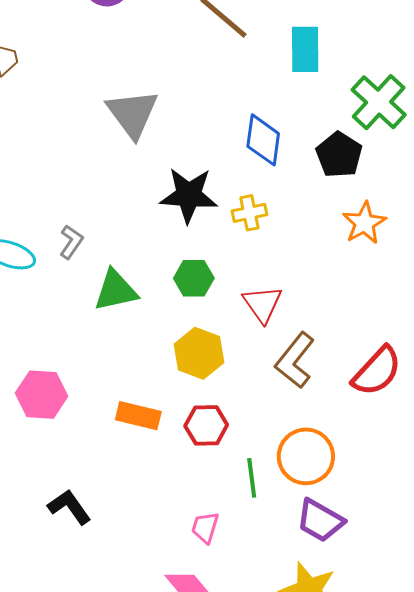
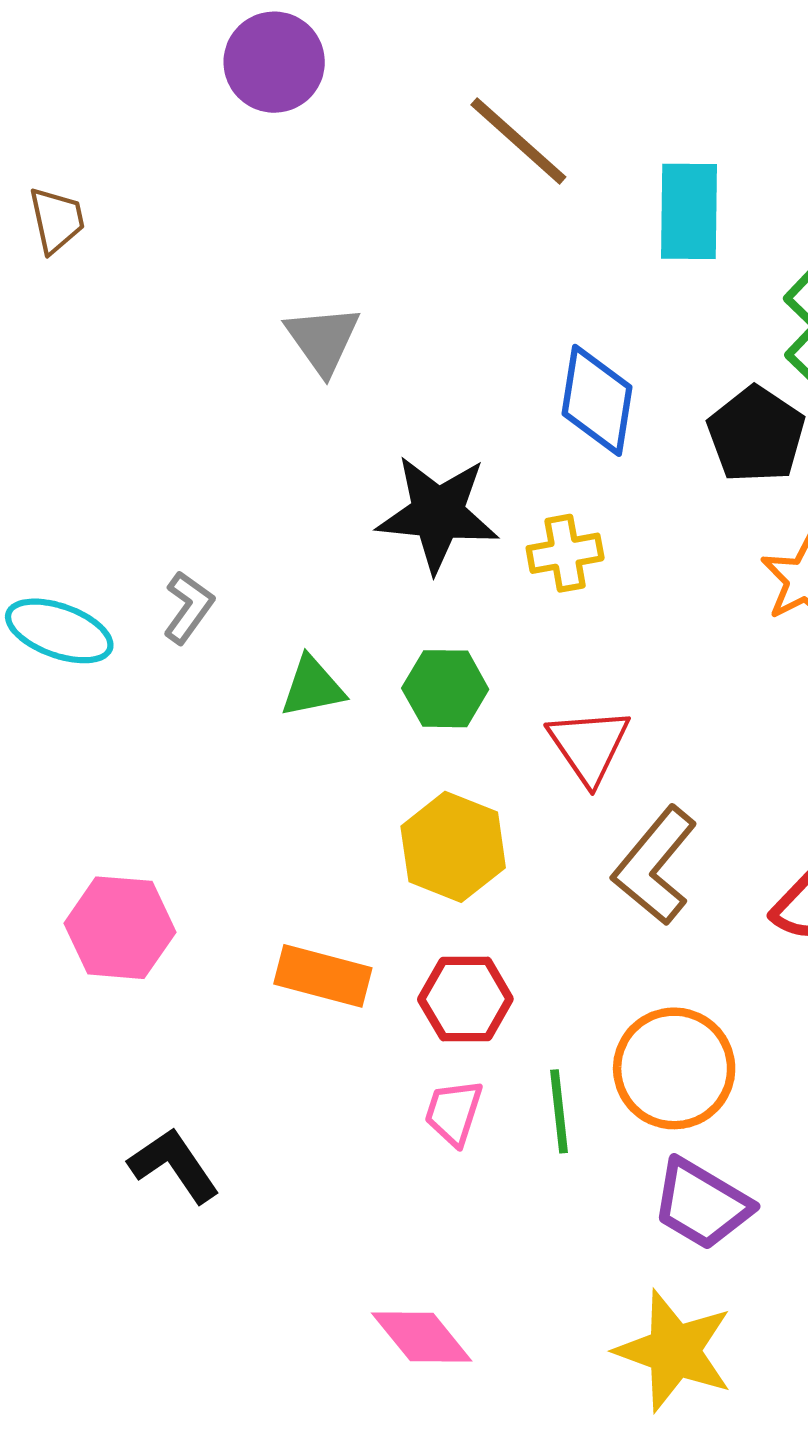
gray triangle: (132, 114) -> (323, 340), size x0.7
green triangle: (116, 290) -> (313, 687), moved, size x0.7
pink trapezoid: (205, 527) -> (454, 1112), moved

